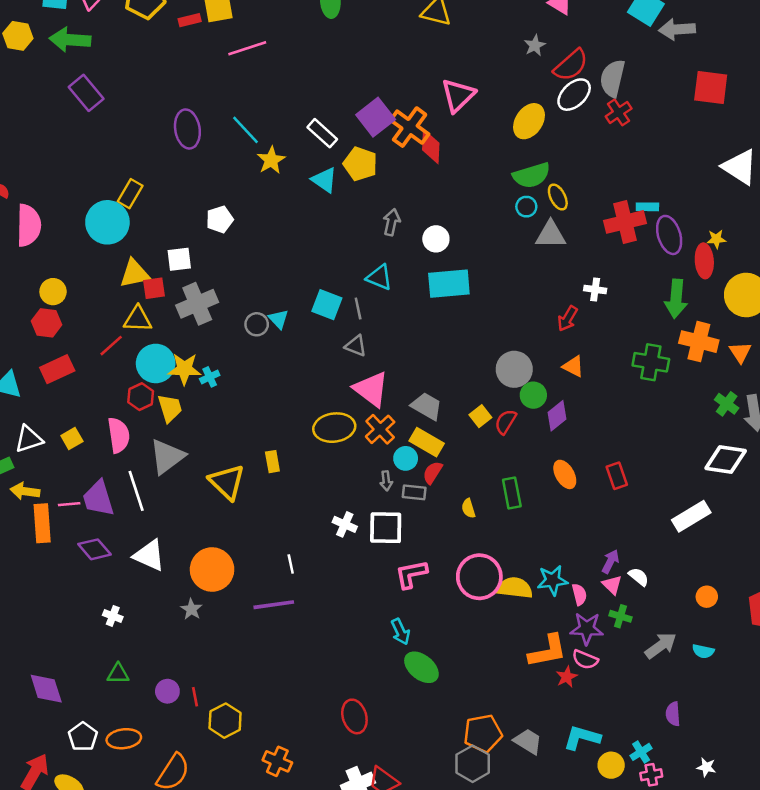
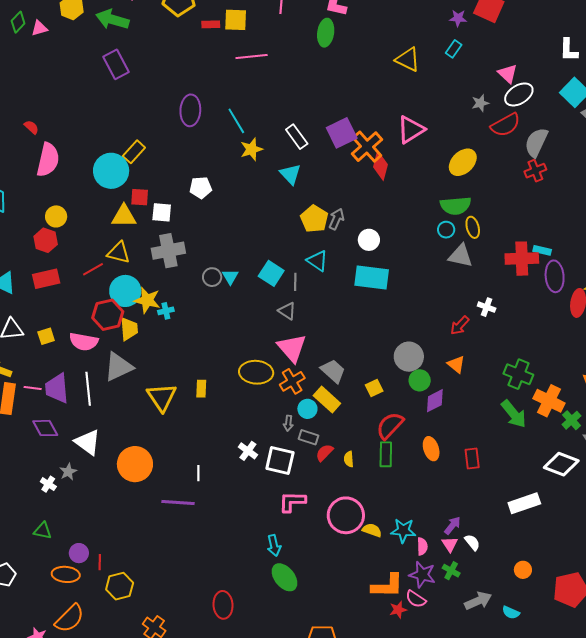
white ellipse: (574, 95) -> (519, 94), moved
yellow pentagon: (360, 164) -> (314, 219), moved
red square: (154, 288) -> (140, 197), moved
green arrow: (676, 299) -> (514, 414), moved, turned -56
orange cross: (699, 342) -> (549, 401), moved
red hexagon: (141, 397) -> (108, 315), size x1.4
red semicircle: (506, 422) -> (390, 426), moved, size x1.4
pink semicircle: (119, 435) -> (84, 342), turned 96
red semicircle: (433, 473) -> (324, 453), moved
yellow semicircle: (515, 588) -> (372, 530), size x0.7
gray star: (191, 609) -> (68, 472), moved
orange ellipse: (124, 739) -> (66, 574), moved

